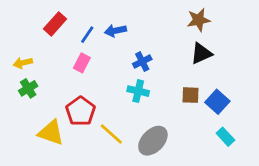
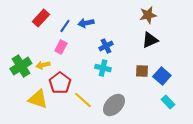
yellow arrow: (23, 63) -> (43, 65), moved
green cross: (28, 88) -> (21, 66), size x1.5

